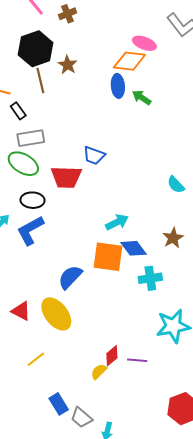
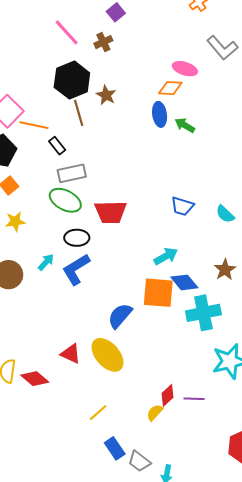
orange diamond: (129, 61) -> (170, 88), size x0.7
blue trapezoid: (94, 155) -> (182, 206), moved
cyan cross: (150, 278) -> (203, 313), size x1.4
yellow line: (36, 359) -> (98, 412), moved

